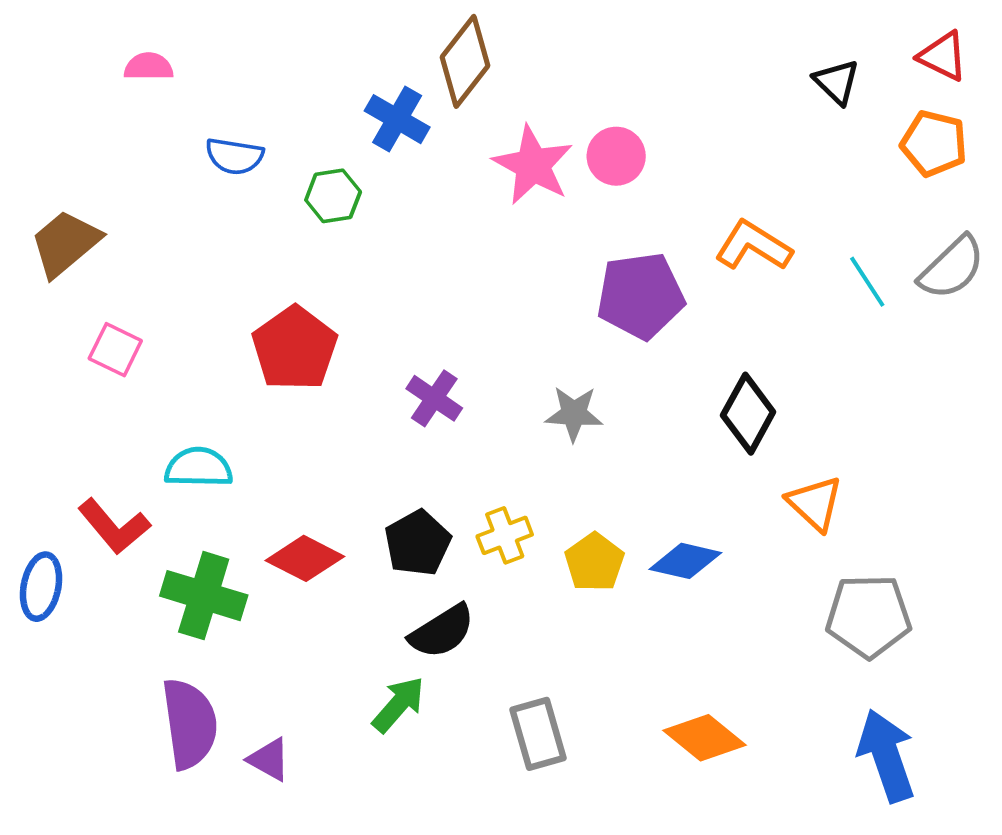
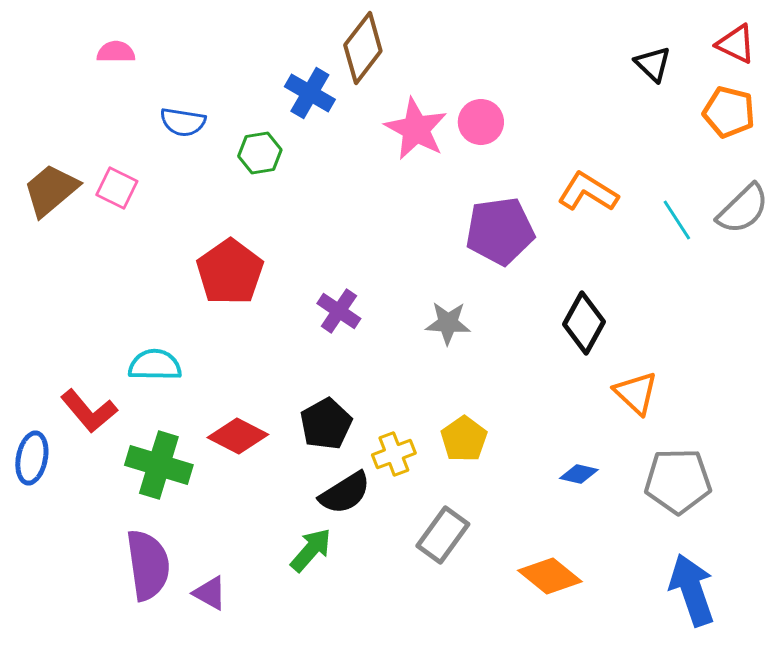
pink square: (115, 350) -> (117, 188), moved
yellow cross: (505, 535) -> (394, 454), moved
blue diamond: (685, 561) -> (579, 474), moved, size x0.7
gray rectangle: (538, 734) -> (443, 535), moved, turned 52

